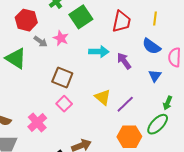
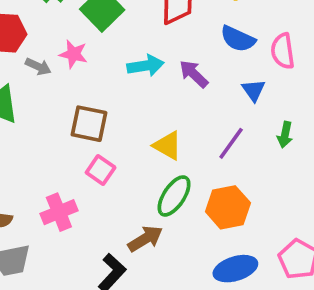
purple line: (125, 104) -> (231, 143), moved
pink cross: (37, 122) -> (59, 212), turned 30
green ellipse: (158, 124) -> (174, 196), moved

